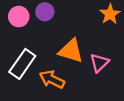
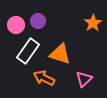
pink triangle: (99, 63) -> (84, 79), moved
white rectangle: (22, 64) -> (28, 51), moved

